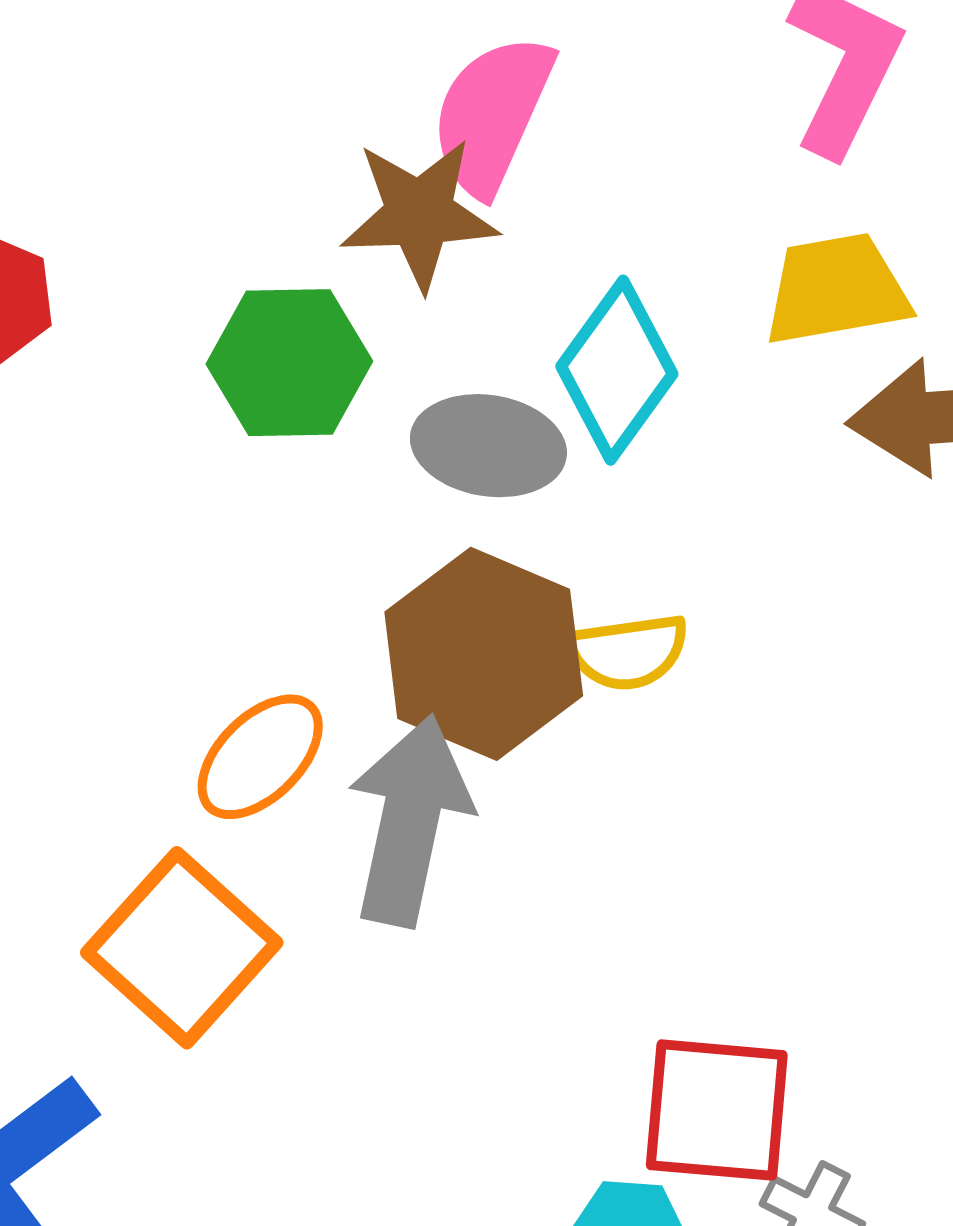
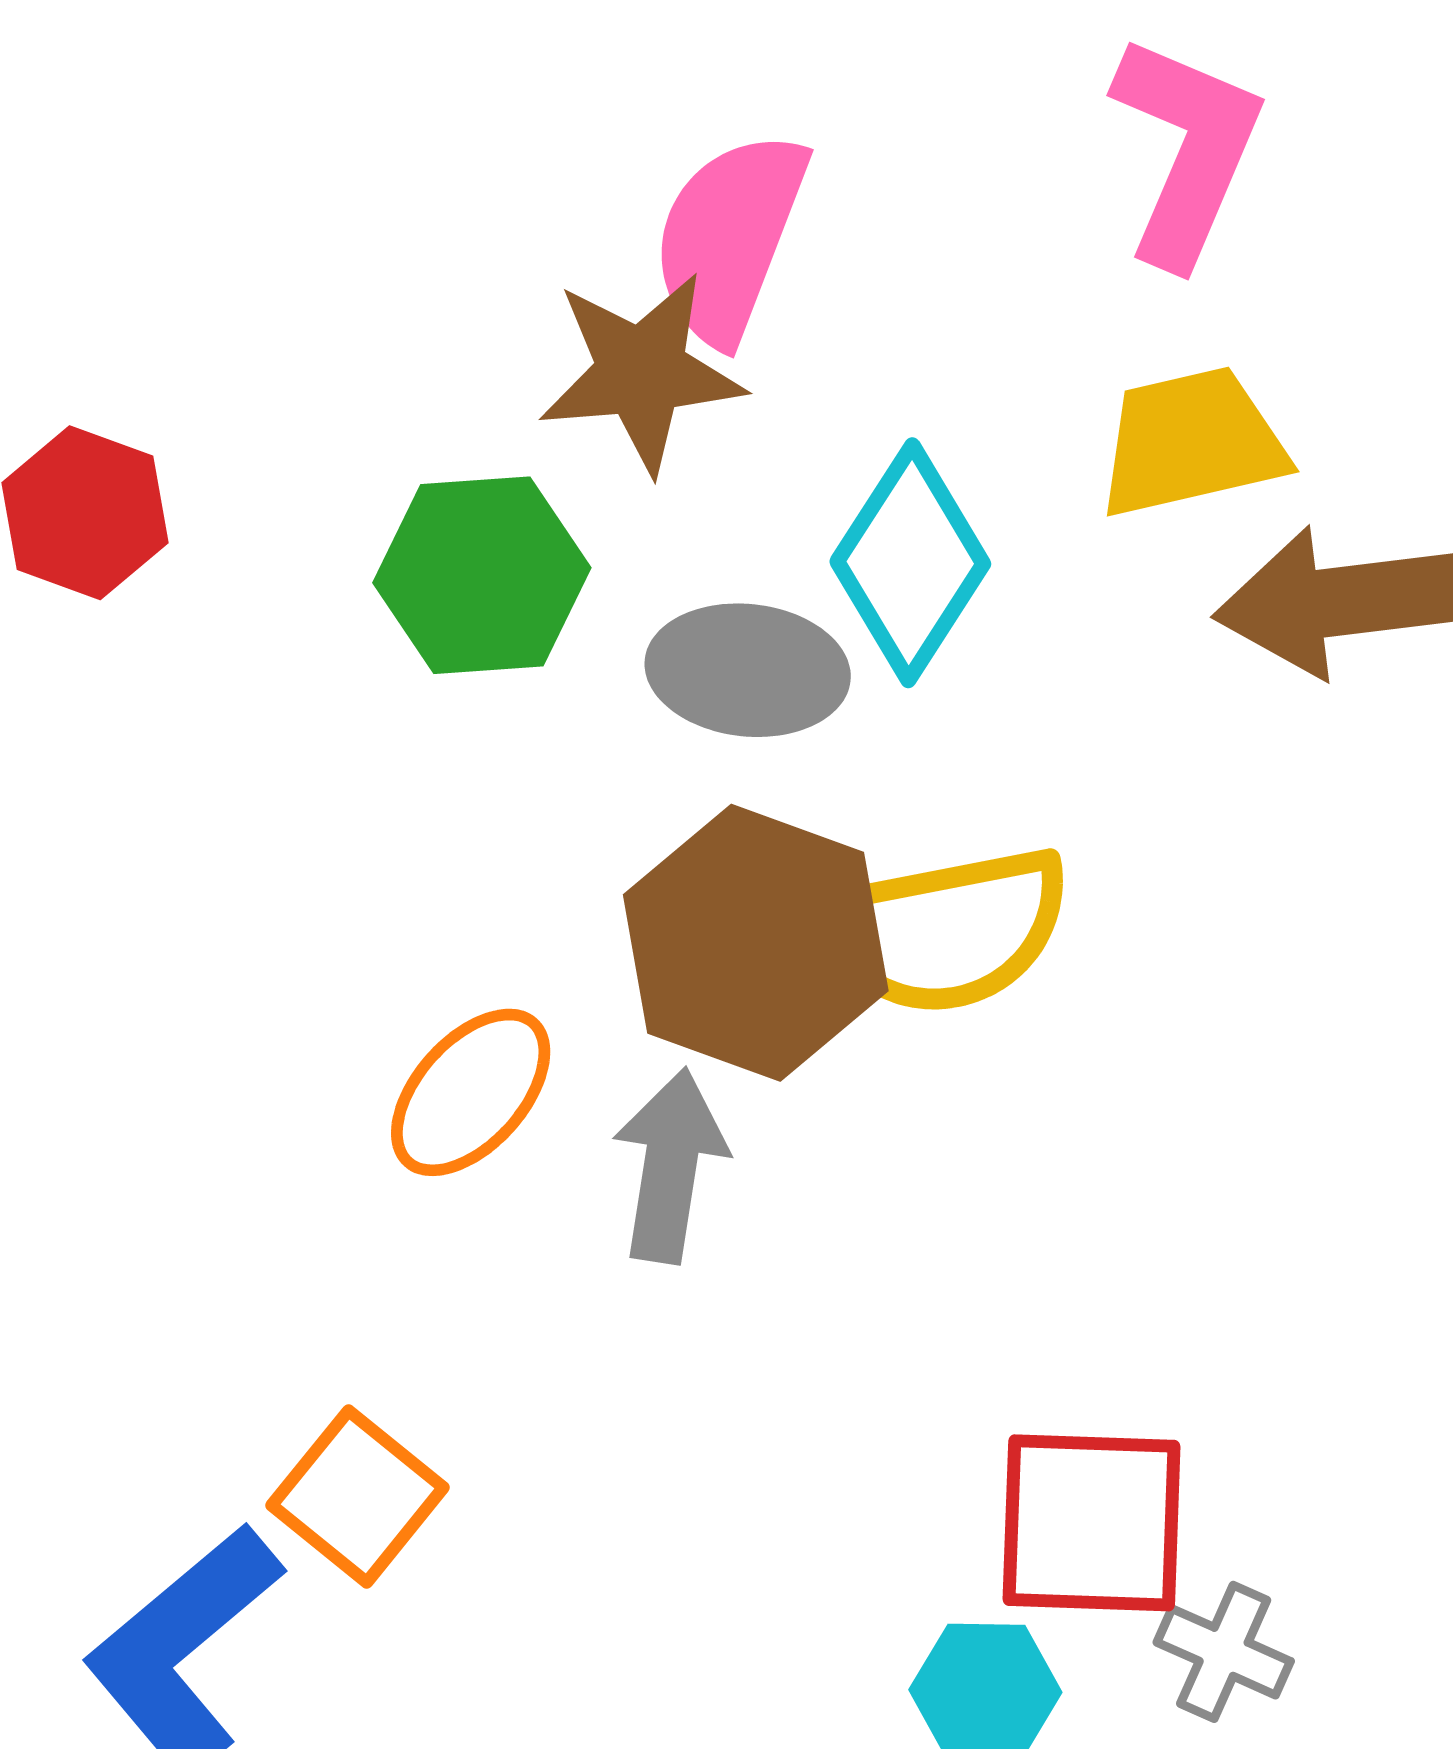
yellow semicircle: (628, 652) -> (944, 930), size x1.6
gray arrow: (409, 821) -> (670, 1166), size x0.7
orange square: (182, 948) -> (358, 1496), moved, size x0.7

